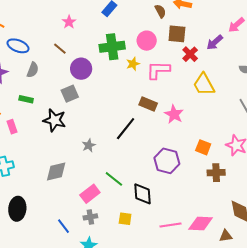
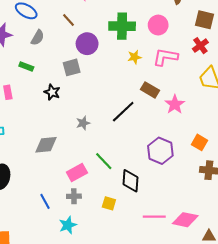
brown square: (177, 34) -> (204, 20), moved
yellow star: (133, 64) -> (134, 57), moved
black star: (55, 120) -> (52, 92), size x0.7

